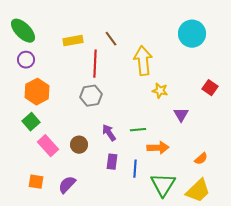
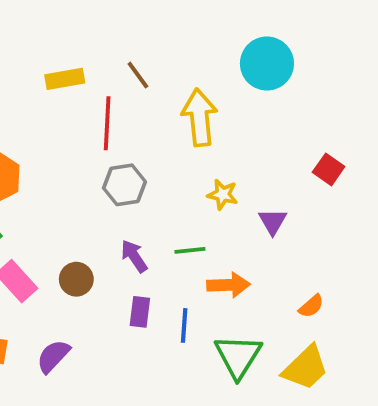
cyan circle: (192, 34) -> (267, 64), moved
yellow star: (160, 91) -> (223, 194), moved
gray hexagon: (91, 96) -> (124, 185), moved

